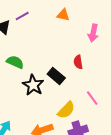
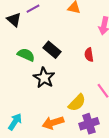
black rectangle: (56, 76) -> (52, 50), moved

